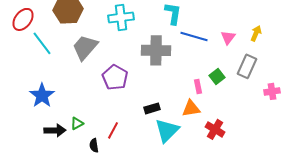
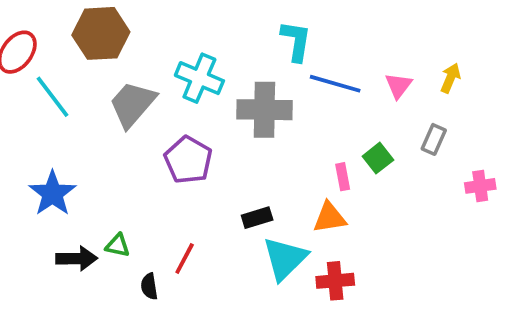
cyan cross: (121, 17) -> (199, 78), moved, turned 30
gray rectangle: (247, 66) -> (434, 139), size x0.7
green triangle: (77, 123) -> (118, 245), turned 40
red cross: (215, 129) -> (335, 281), moved, turned -36

